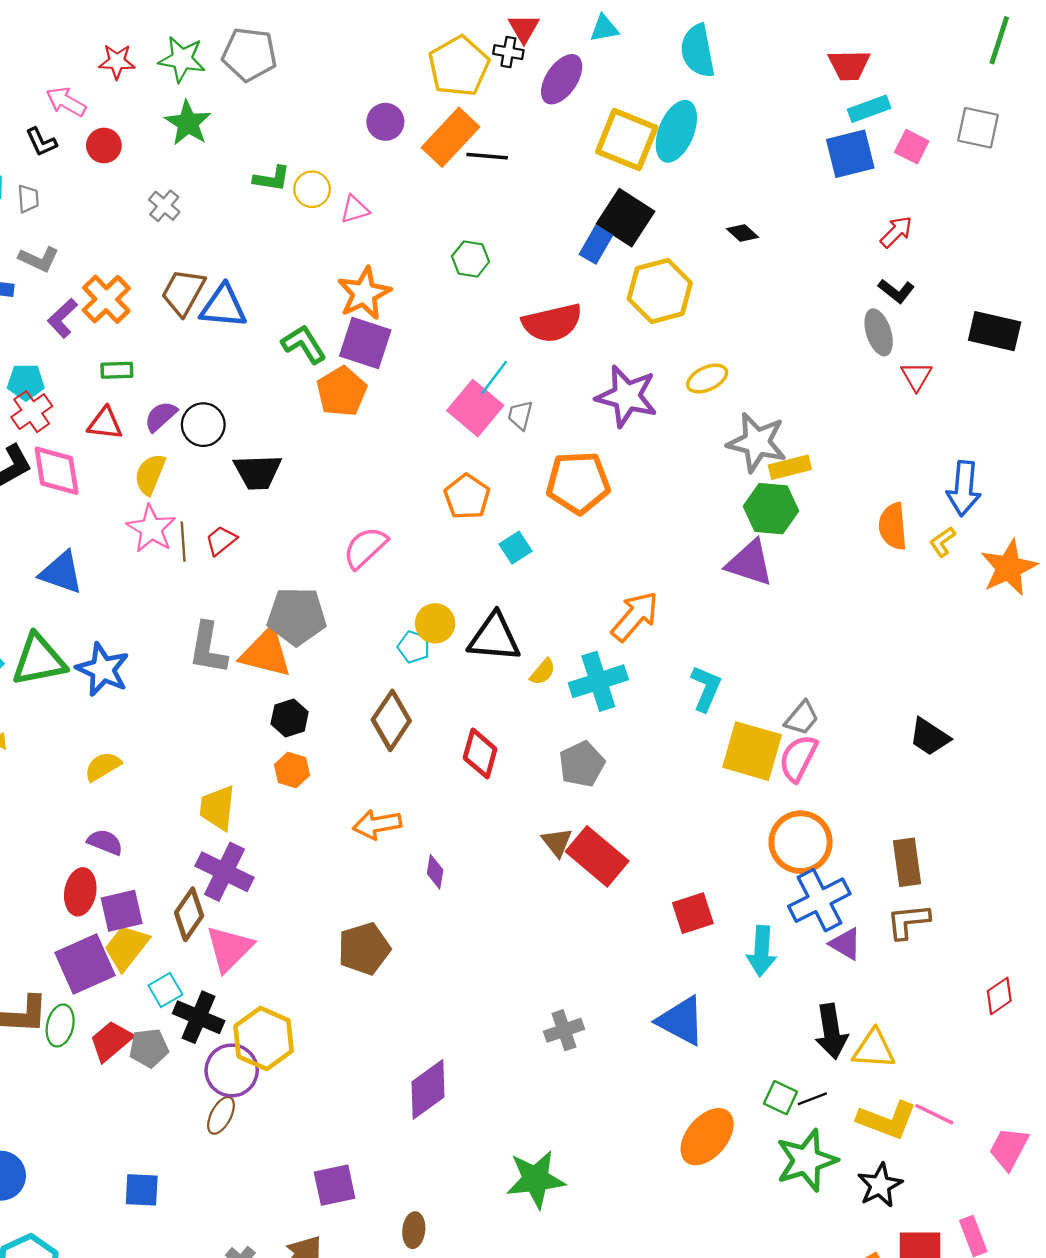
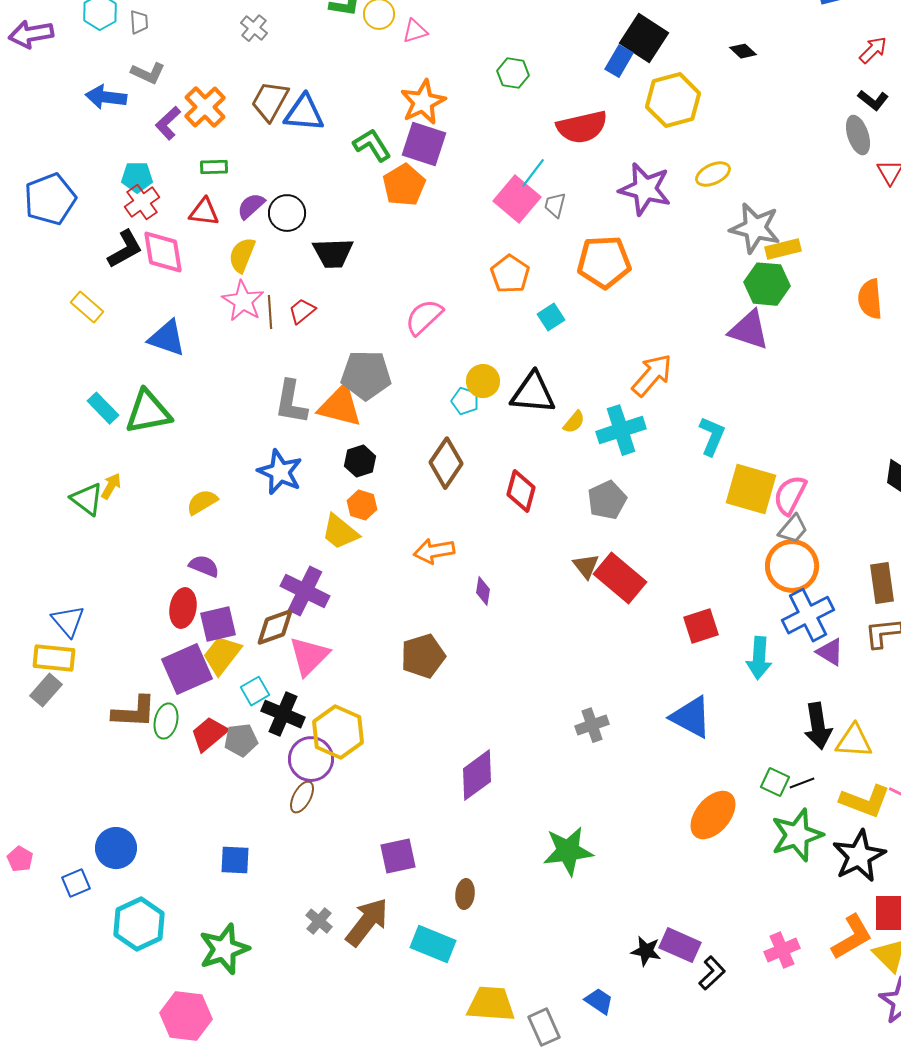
blue star: (103, 669) -> (280, 472), moved
gray trapezoid: (802, 718) -> (793, 529), moved
yellow trapezoid: (217, 808) -> (340, 532), moved, turned -57
brown diamond: (189, 914) -> (275, 627), turned 36
black star: (880, 1185) -> (859, 856), size x1.4

